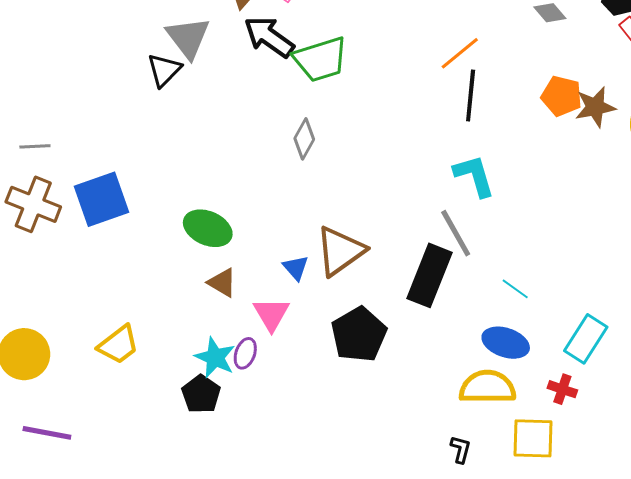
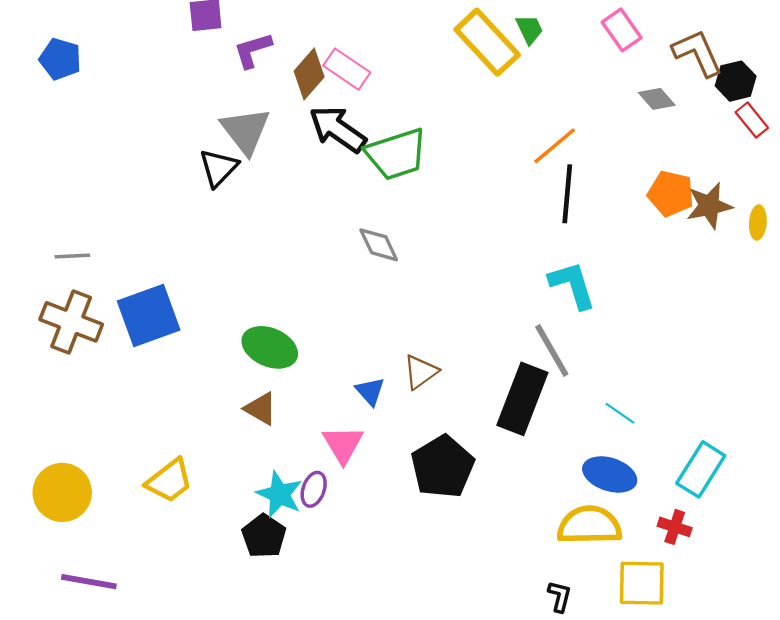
gray diamond: (304, 139) -> (379, 245), turned -54
brown triangle: (340, 251) -> (421, 372), size x0.6
brown triangle: (222, 283) -> (261, 409), moved

